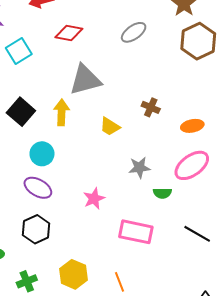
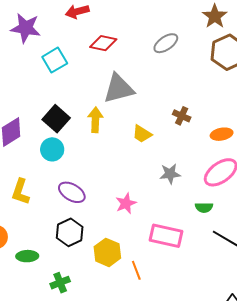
cyan circle: (42, 154) -> (52, 149), moved
green semicircle: (162, 193) -> (204, 207), moved
yellow hexagon: (73, 274) -> (107, 252), moved
orange line: (119, 282) -> (136, 270), moved

